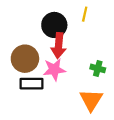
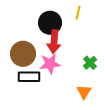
green cross: (98, 68) -> (90, 63), turned 32
orange triangle: (91, 100) -> (84, 92), size x0.7

